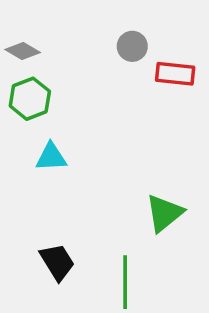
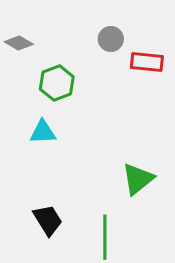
green hexagon: (30, 99) -> (57, 83), moved

